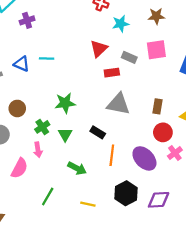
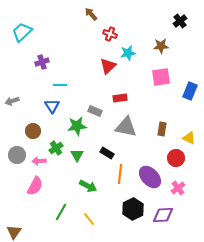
purple cross: (27, 20) -> (42, 62), moved
red triangle: (99, 49) -> (108, 66), moved
gray rectangle: (129, 57) -> (95, 111), moved
blue triangle: (22, 64) -> (52, 106), moved, turned 35
red circle: (163, 132) -> (176, 158), moved
pink arrow: (38, 150) -> (39, 161), moved, turned 96
pink cross: (175, 153) -> (178, 188), moved
yellow line: (88, 204) -> (89, 219), moved, turned 40

